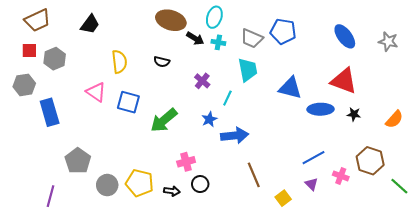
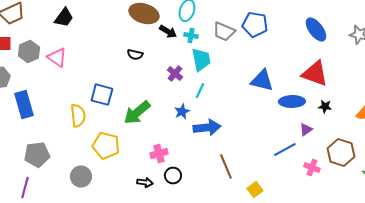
yellow semicircle: (119, 62) -> (78, 116), moved
cyan trapezoid: (248, 70) -> (201, 60), moved
pink triangle: (96, 92) -> (57, 58), moved
gray pentagon: (78, 161) -> (37, 155), moved, turned 30
yellow pentagon: (140, 183) -> (106, 146), moved
purple triangle: (311, 184) -> (306, 130), moved, turned 40

